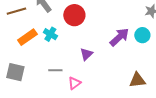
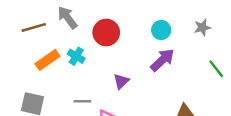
cyan circle: (142, 35) -> (161, 30), moved

